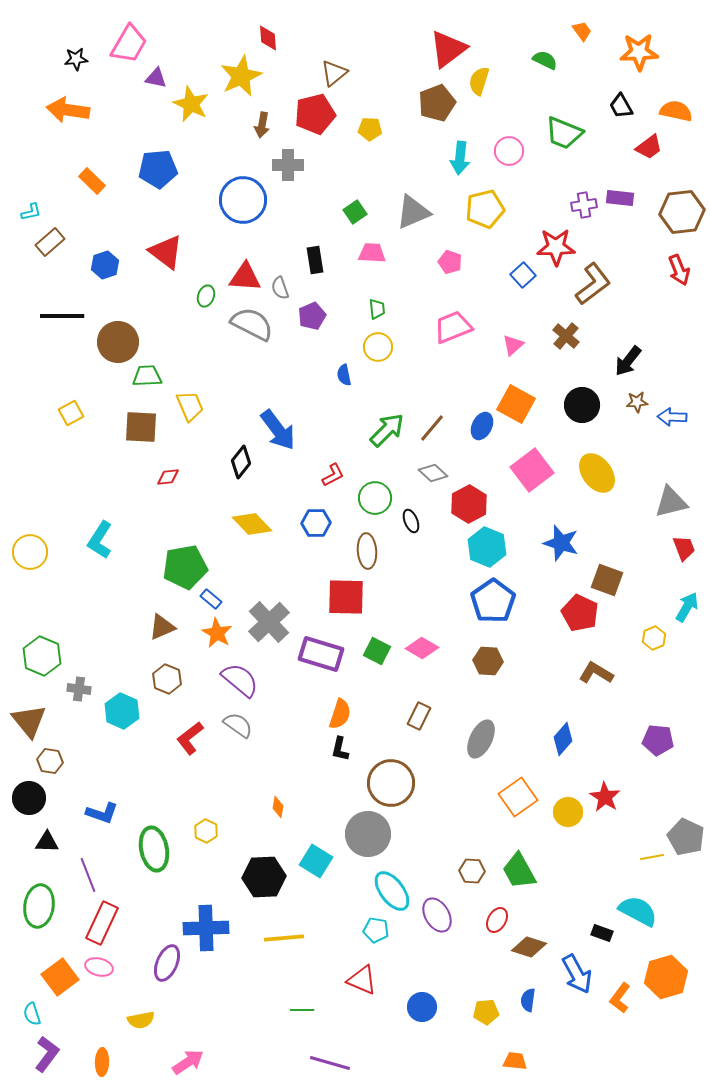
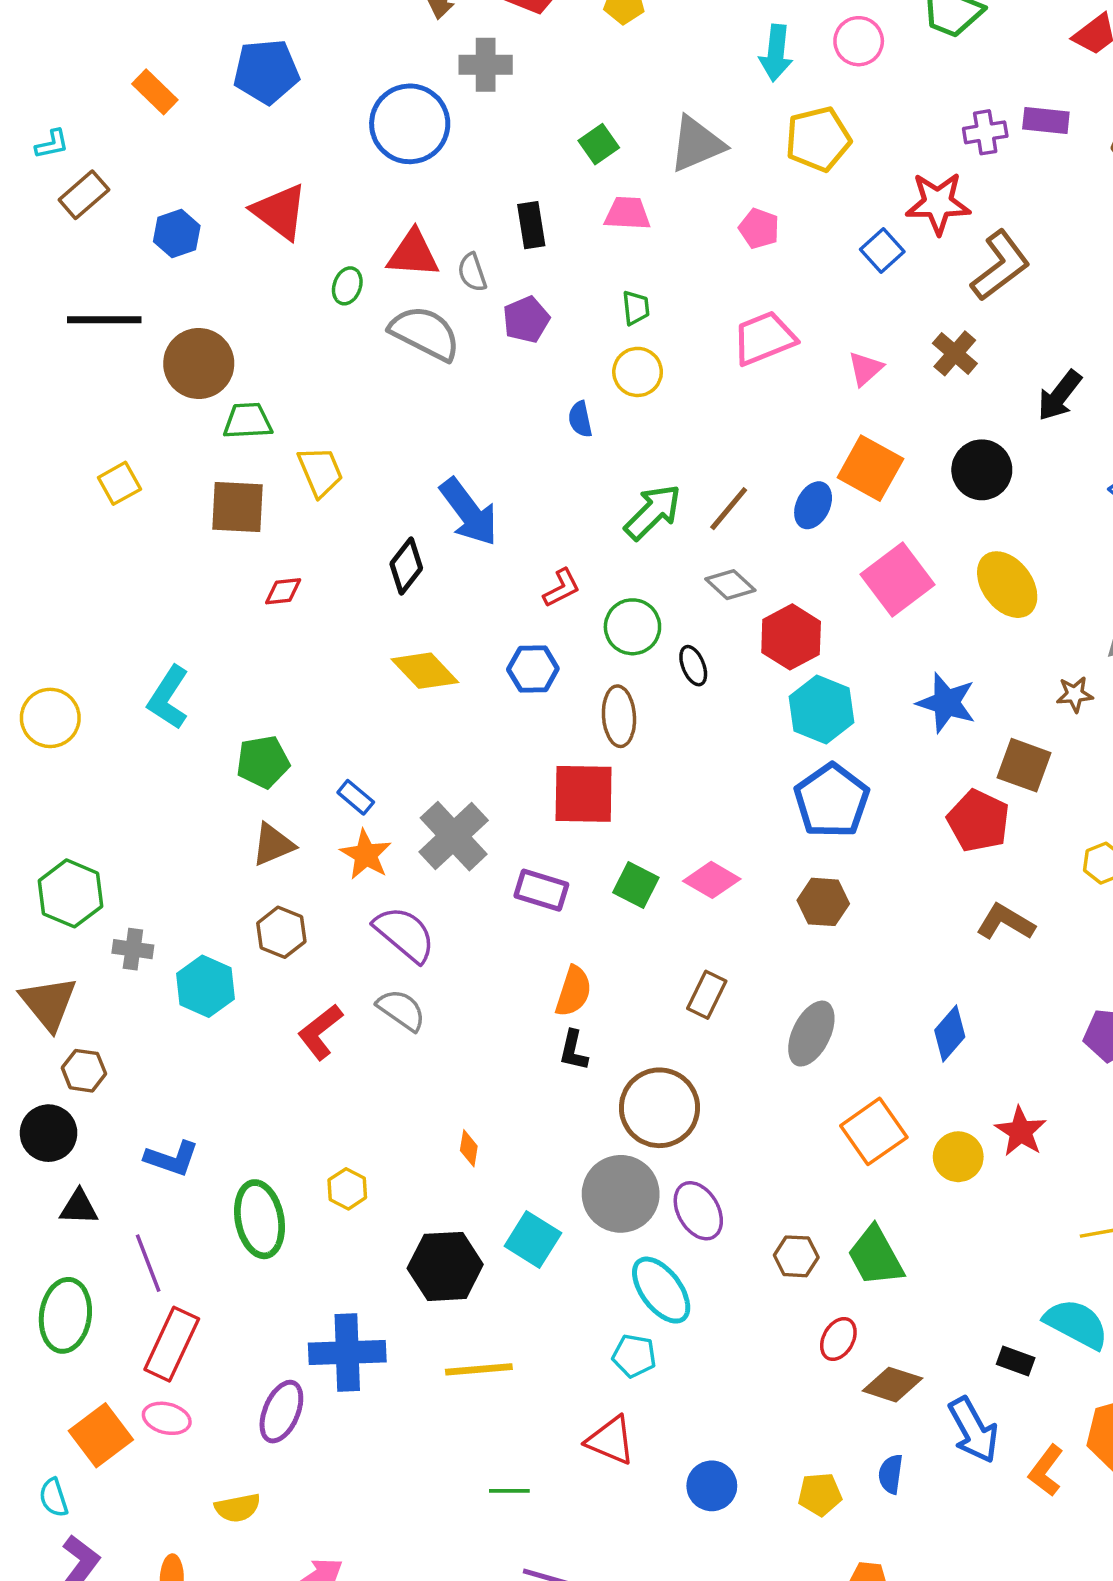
brown star: (637, 402) -> (1075, 694), moved
green pentagon: (185, 567) -> (263, 762), moved, size x0.7
purple rectangle: (321, 654) -> (541, 890), size x0.7
purple ellipse: (437, 915) -> (698, 1211), moved

